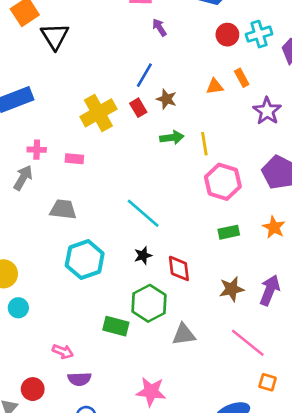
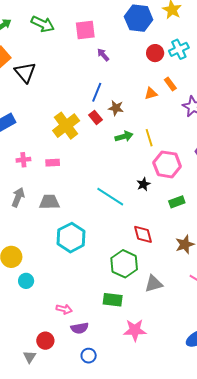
gray arrow: (23, 178) -> (18, 197), moved
black star: (143, 255) -> (143, 184), moved
green rectangle: (116, 326) -> (113, 300), moved

